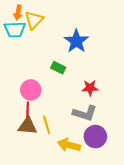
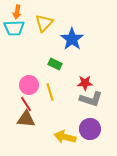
yellow triangle: (34, 20) -> (44, 23), moved
red line: (28, 110) -> (26, 104), turned -35
gray L-shape: (85, 113) -> (91, 99), moved
yellow line: (47, 125) -> (50, 92), moved

